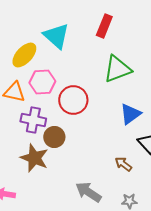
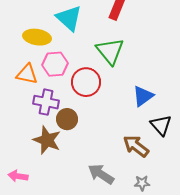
yellow ellipse: (24, 55) -> (37, 37), turned 56
green triangle: (117, 69) -> (110, 51), moved, turned -48
brown arrow: (123, 164) -> (136, 146), size x1.5

